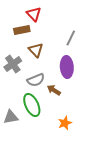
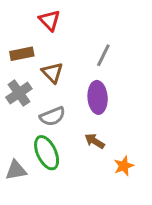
brown rectangle: (22, 30) -> (22, 54), moved
brown arrow: (54, 90) -> (95, 141), moved
orange star: (65, 123) -> (124, 166), moved

